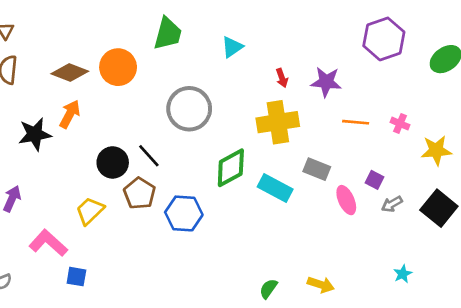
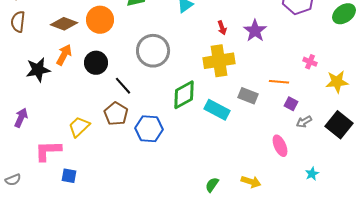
purple star: (326, 82) -> (255, 31), turned 30
orange line: (356, 122) -> (279, 82), moved
black circle: (113, 162) -> (96, 63), moved
pink ellipse: (346, 200) -> (280, 146), moved
pink L-shape: (48, 243) -> (48, 151), turned -44

